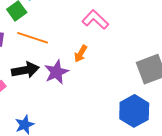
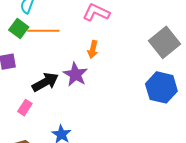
orange line: (33, 38) -> (43, 31), moved

